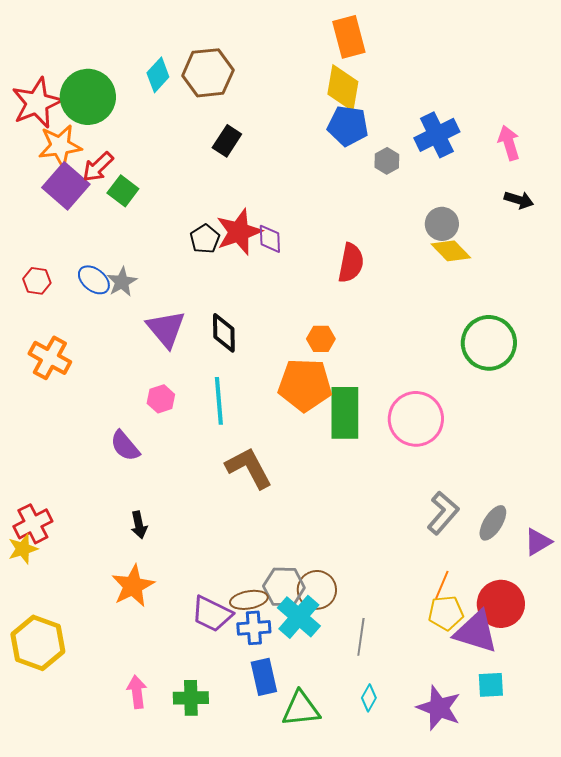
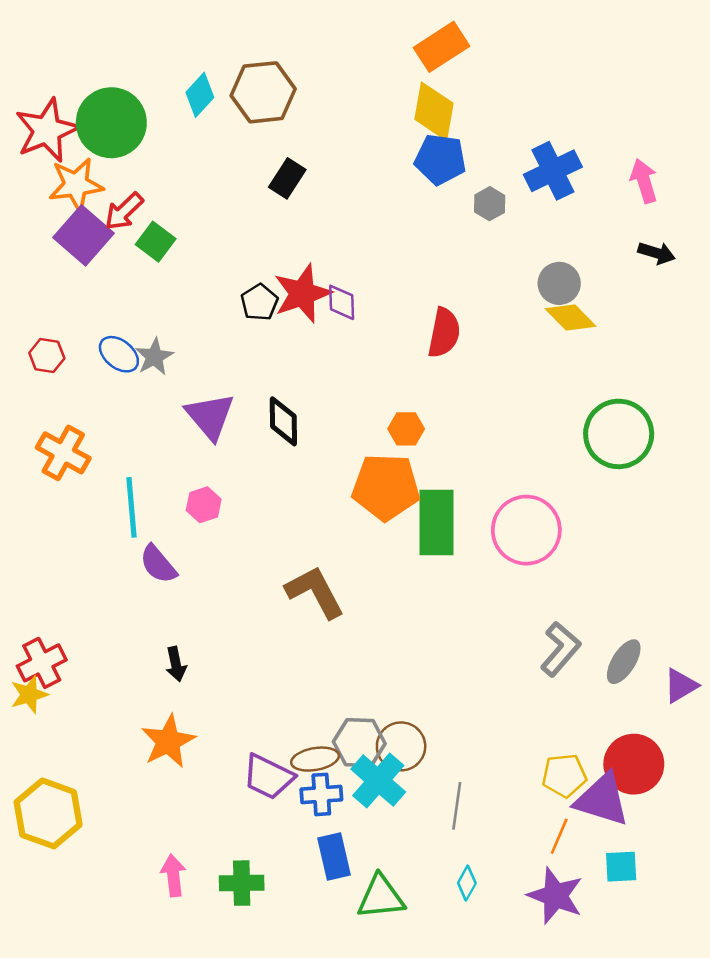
orange rectangle: (349, 37) -> (442, 47), turned 72
cyan line: (219, 401) -> (132, 507), moved
orange line: (442, 585) -> (559, 836), moved

